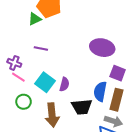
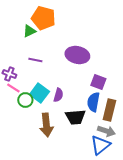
purple ellipse: (102, 48) -> (77, 55), moved
purple square: (118, 73) -> (98, 82), moved
green circle: (24, 102) -> (25, 100), moved

